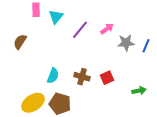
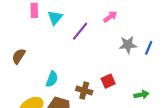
pink arrow: (107, 29) -> (110, 17), moved
brown semicircle: (20, 42) -> (19, 56), moved
brown cross: (82, 77) -> (84, 91), moved

